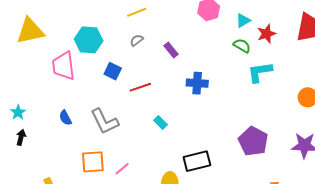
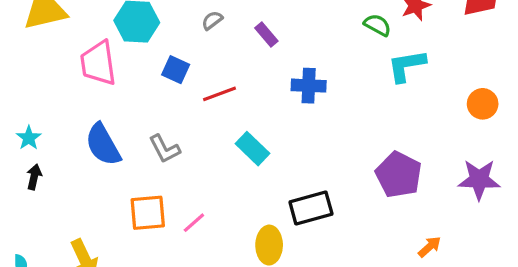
blue semicircle: (65, 118) -> (103, 145), size x1.8
gray L-shape: (104, 121) -> (165, 149), size x0.7
cyan rectangle: (161, 122) -> (253, 149), size x1.5

